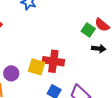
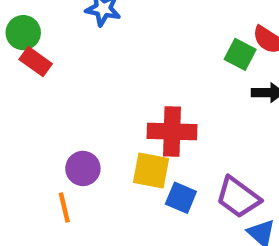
yellow square: (36, 67) -> (151, 170), moved

